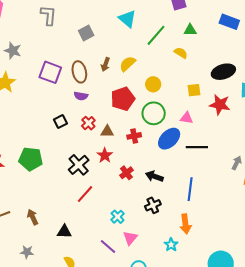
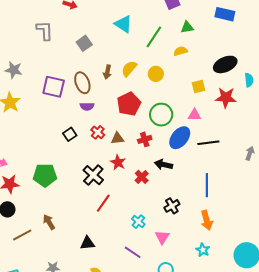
yellow semicircle: (181, 53) -> (181, 51), turned -40
yellow circle: (153, 84) -> (156, 74), moved
black arrow: (154, 176) -> (164, 165), moved
brown arrow: (33, 217) -> (49, 222), moved
pink triangle: (130, 238) -> (162, 237), moved
cyan star: (171, 245) -> (203, 250), moved

